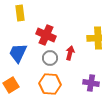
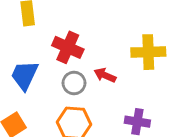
red arrow: (70, 53) -> (105, 75), turned -80

